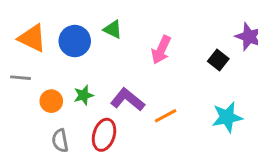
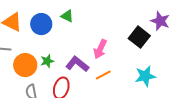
pink arrow: (161, 50) -> (100, 49), moved
black square: (218, 60) -> (139, 37), size x1.5
orange circle: (51, 101) -> (25, 65), size x1.5

